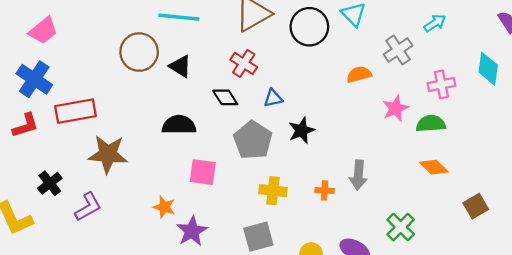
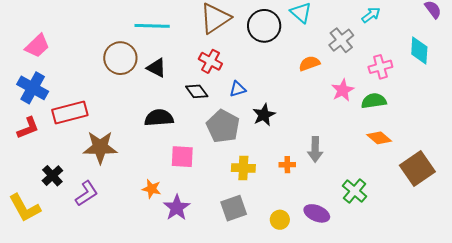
brown square: (476, 206) -> (417, 169), size x1.6

